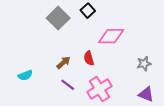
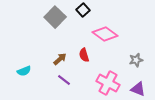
pink diamond: (111, 36) -> (105, 34), turned 35
pink cross: (99, 89) -> (108, 83), moved, turned -30

